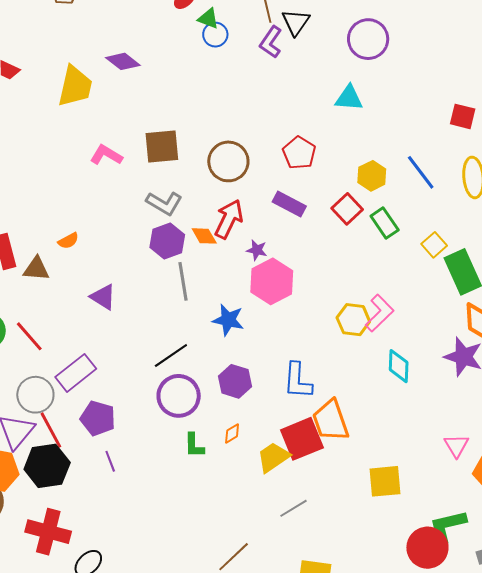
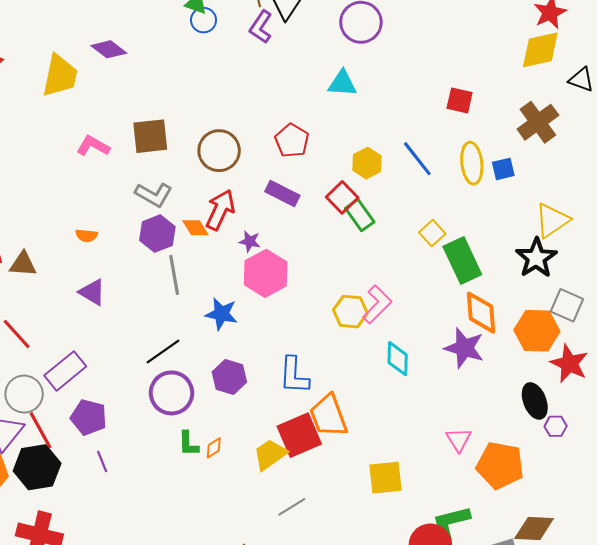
green rectangle: (385, 223) -> (360, 215), moved
orange semicircle: (68, 241) -> (87, 235), moved, turned 35
orange diamond: (232, 433) -> (214, 448), moved

